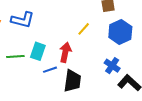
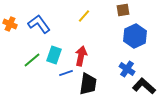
blue L-shape: (23, 20) -> (39, 24), turned -140
yellow line: (84, 29) -> (84, 16), moved
green line: (15, 56) -> (32, 60), turned -36

